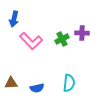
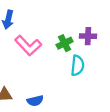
cyan semicircle: (69, 83) -> (77, 65), moved

